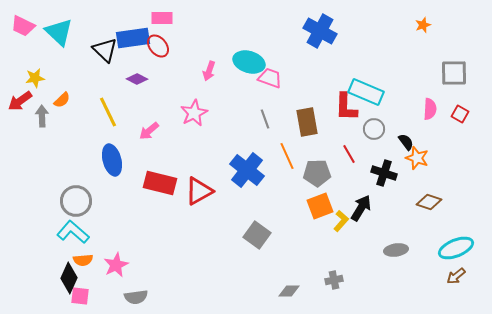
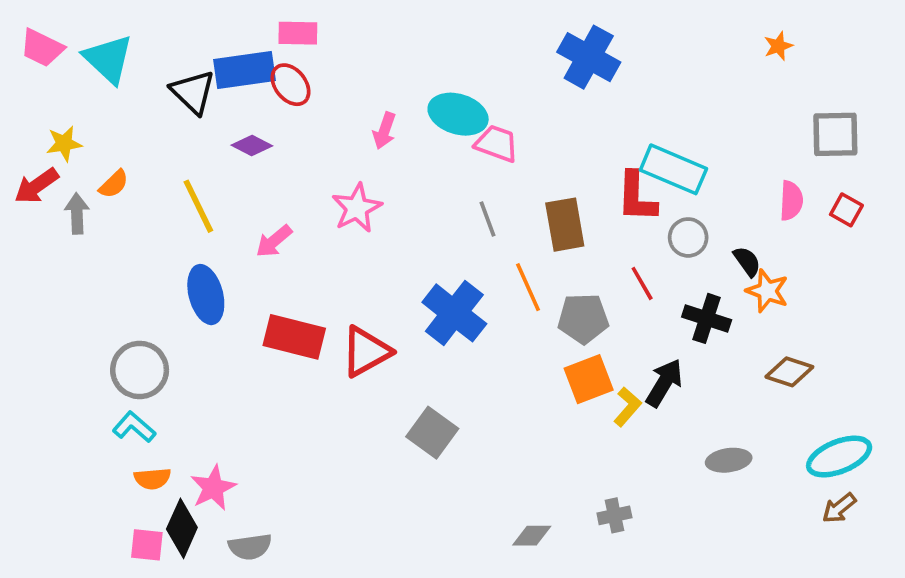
cyan L-shape: (73, 232) -> (134, 427), size x0.7
gray square: (257, 235) -> (432, 433), moved
black diamond: (69, 278) -> (182, 528), moved

